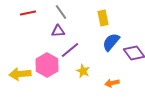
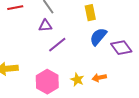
pink hexagon: (47, 65) -> (47, 82), moved
yellow star: (83, 71) -> (77, 80), moved

